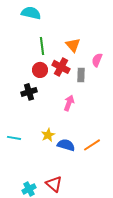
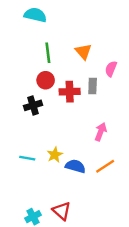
red cross: (61, 67) -> (70, 92), moved, turned -30
pink arrow: (69, 103) -> (101, 132), moved
cyan line: (14, 138) -> (27, 158), moved

